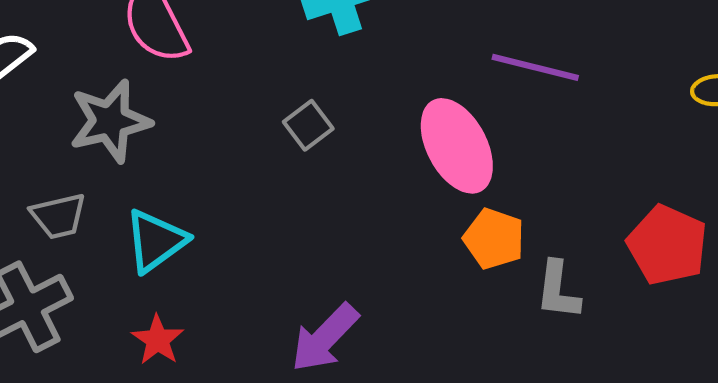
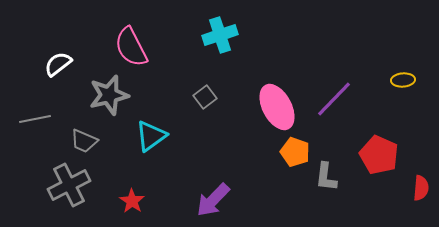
purple line: (535, 67) -> (334, 99), moved, turned -60
gray trapezoid: (59, 216) -> (84, 141), turned 36
cyan triangle: (156, 241) -> (151, 136), moved

